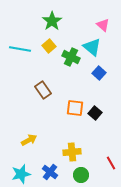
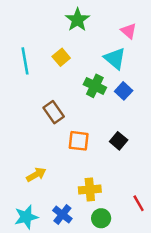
green star: (52, 21) -> (77, 20), moved
cyan line: (20, 49) -> (25, 61), turned 70
green cross: (71, 57) -> (95, 86), moved
orange square: (75, 108) -> (79, 141), moved

